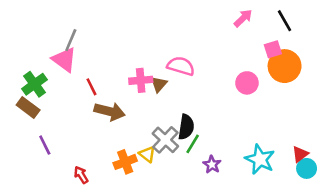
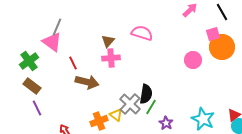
pink semicircle: (181, 66) -> (142, 33), moved
brown triangle: (159, 84) -> (108, 41), moved
brown rectangle: (28, 108) -> (32, 86), moved

